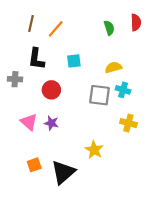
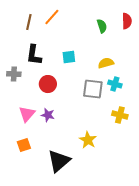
orange line: (56, 29) -> (52, 17), moved
pink triangle: (29, 122) -> (27, 114), turned 30
orange square: (34, 165) -> (24, 145), moved

